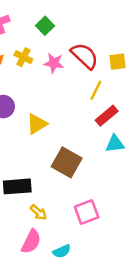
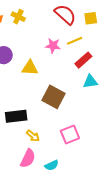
pink star: (54, 63) -> (53, 46), moved
yellow line: (96, 90) -> (75, 41), turned 42
yellow triangle: (37, 124) -> (30, 68), turned 36

